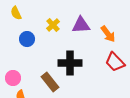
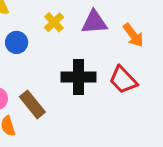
red trapezoid: (115, 62) -> (123, 80), moved
brown rectangle: (50, 82) -> (32, 104), moved

